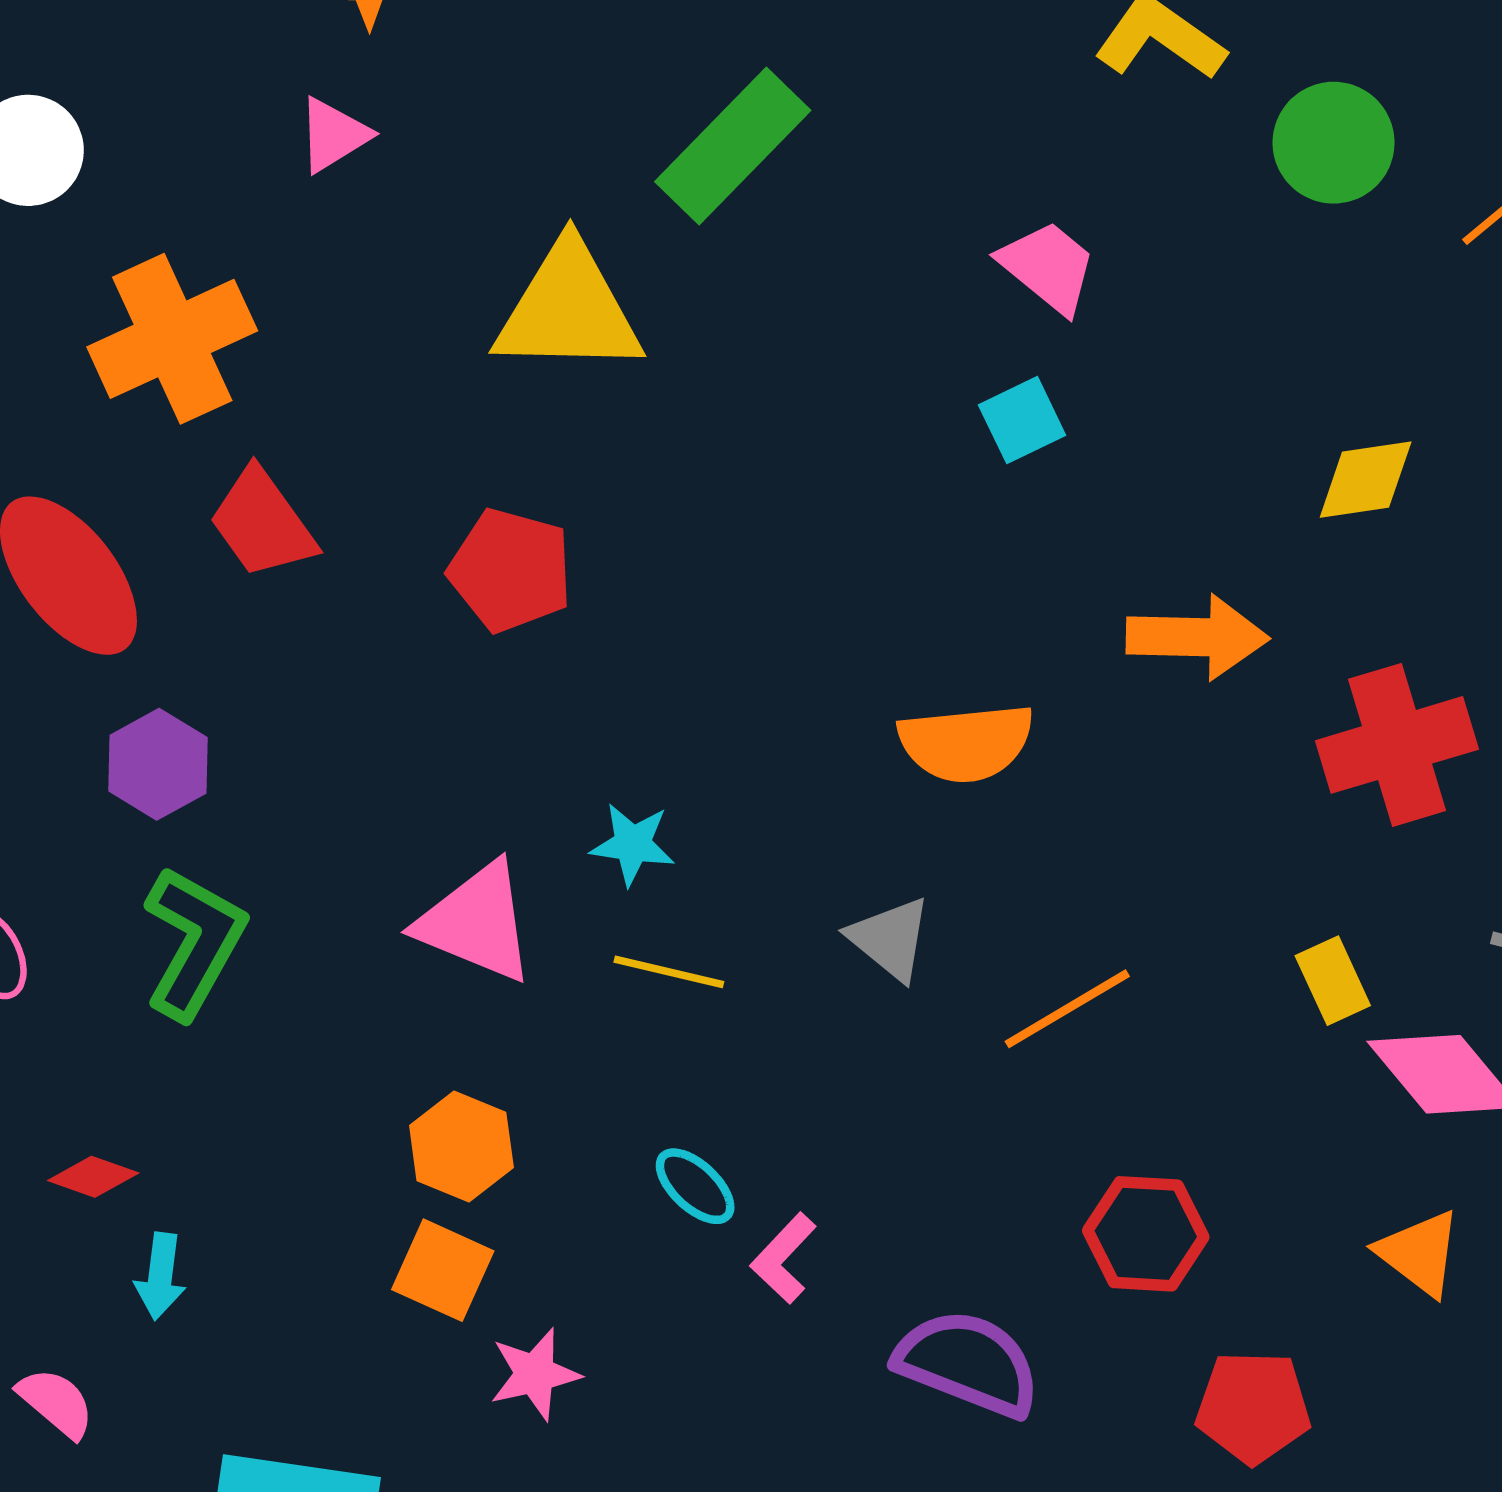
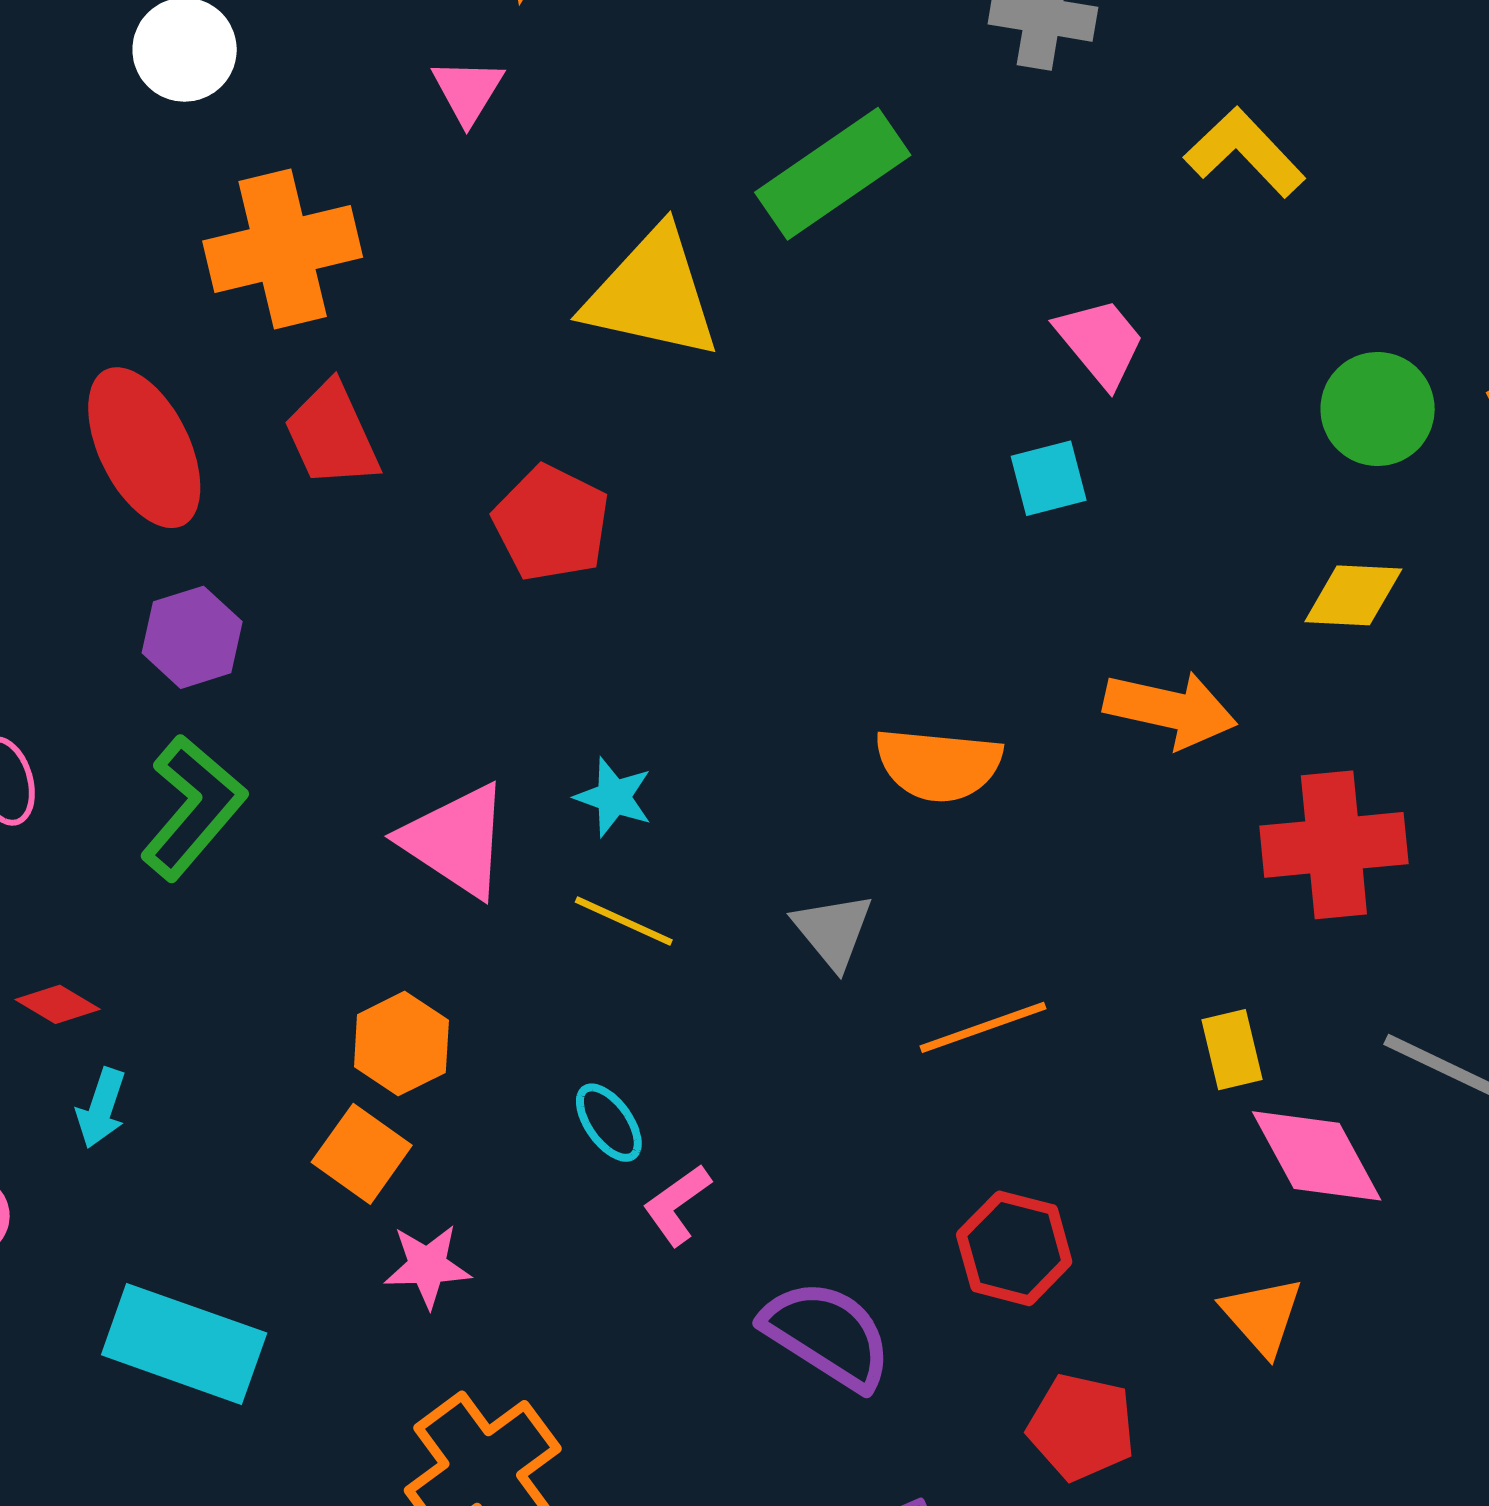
pink triangle: (333, 135) -> (468, 91), turned -38
green circle: (1334, 143) -> (1378, 409), moved

